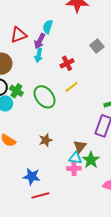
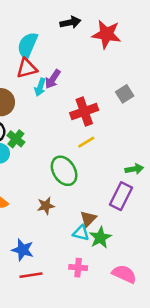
cyan semicircle: (48, 27) -> (28, 45), moved, size x1.5
cyan arrow: (39, 55) -> (40, 87), moved
red cross: (67, 63) -> (84, 112), size x1.5
green ellipse: (45, 97) -> (64, 171), moved
pink cross: (74, 168) -> (78, 268), moved

